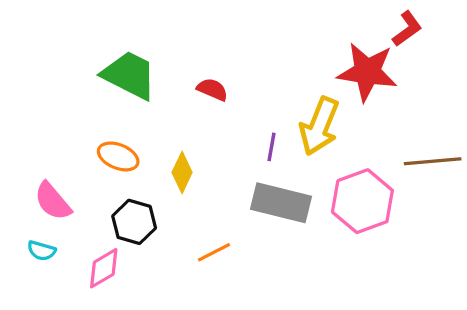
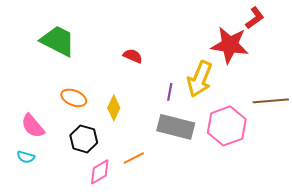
green trapezoid: (129, 75) -> (58, 41), moved
pink diamond: (104, 268) -> (100, 172), moved

